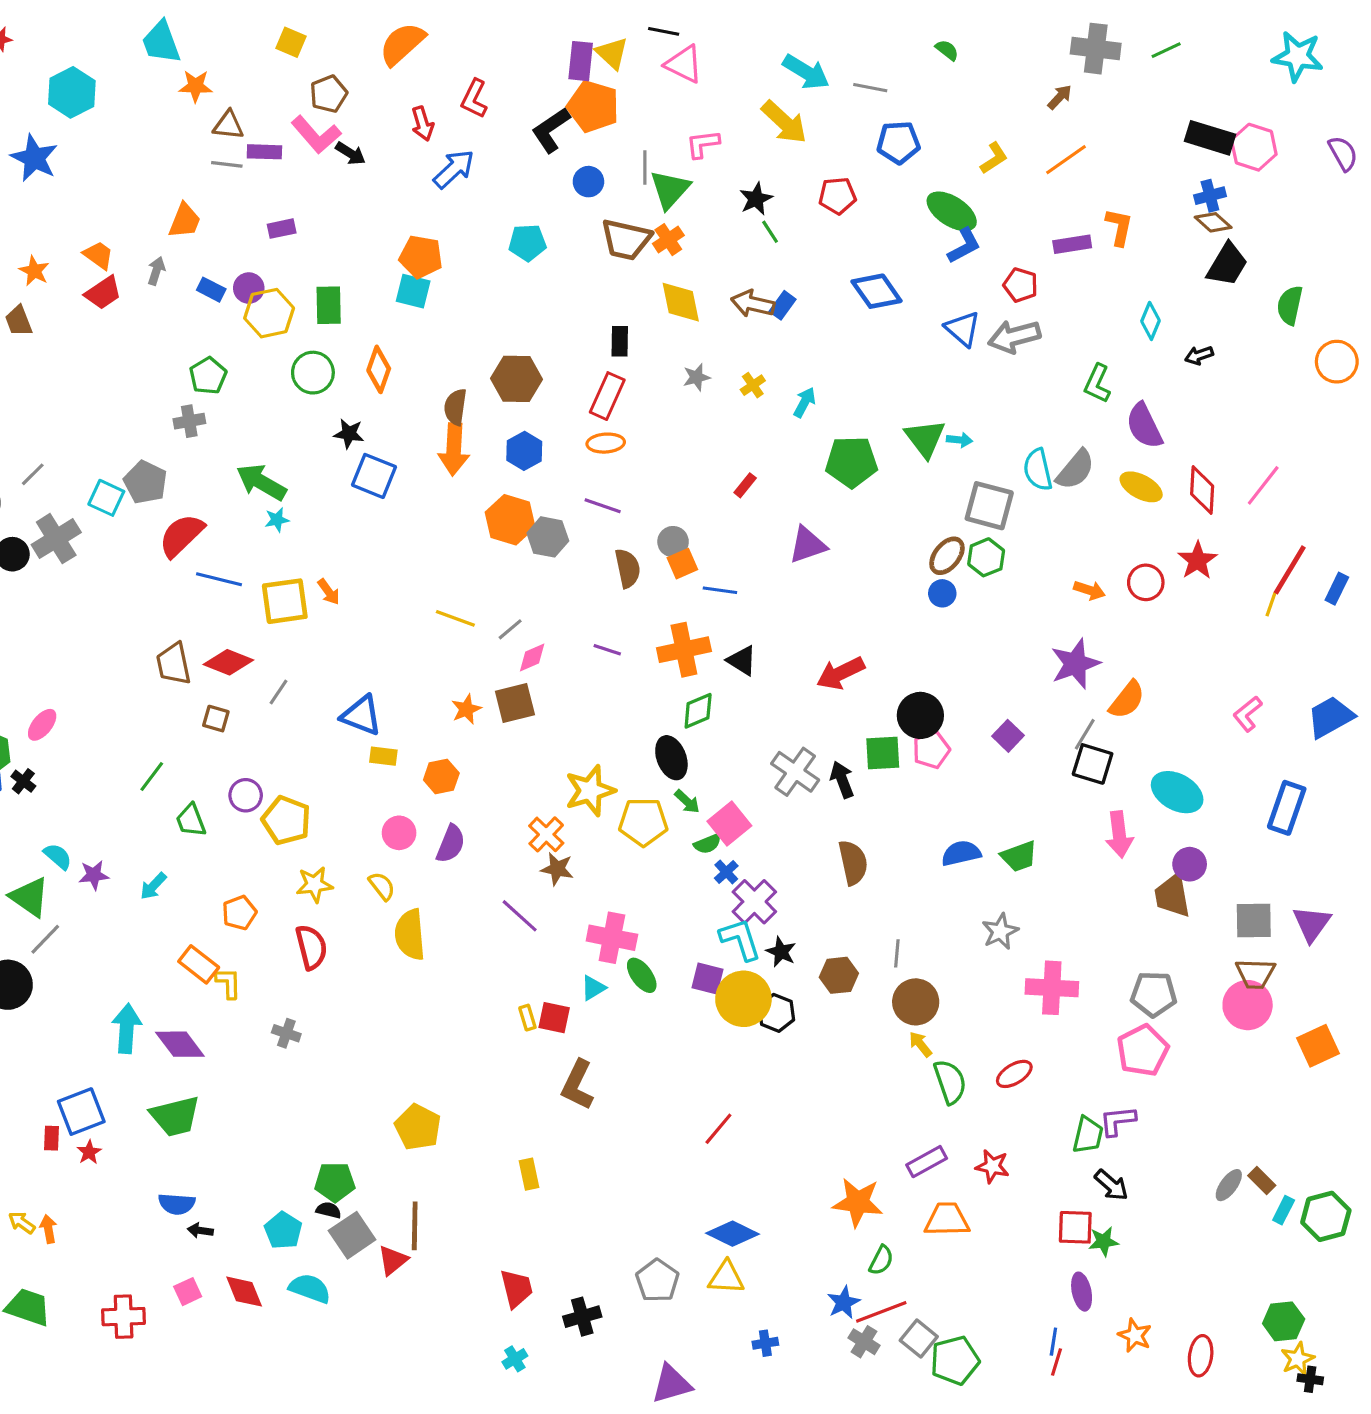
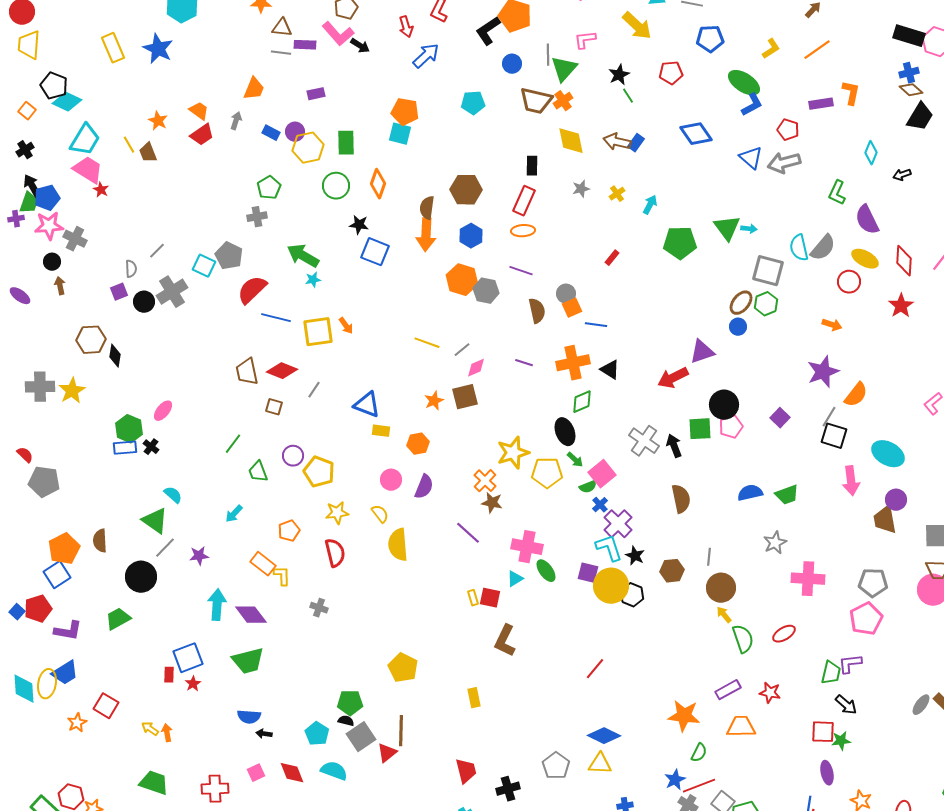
purple triangle: (808, 545) -> (702, 352), moved
red circle: (1146, 582) -> (849, 282), moved
purple star: (94, 875) -> (199, 556), moved

